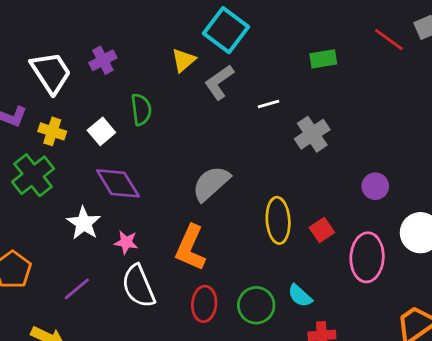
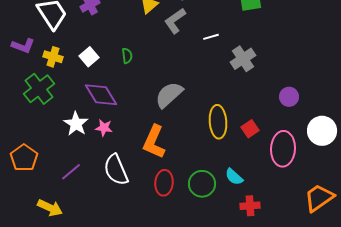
green semicircle: (141, 110) -> (127, 56), moved, size x0.7
pink star: (126, 242) -> (104, 128), moved

